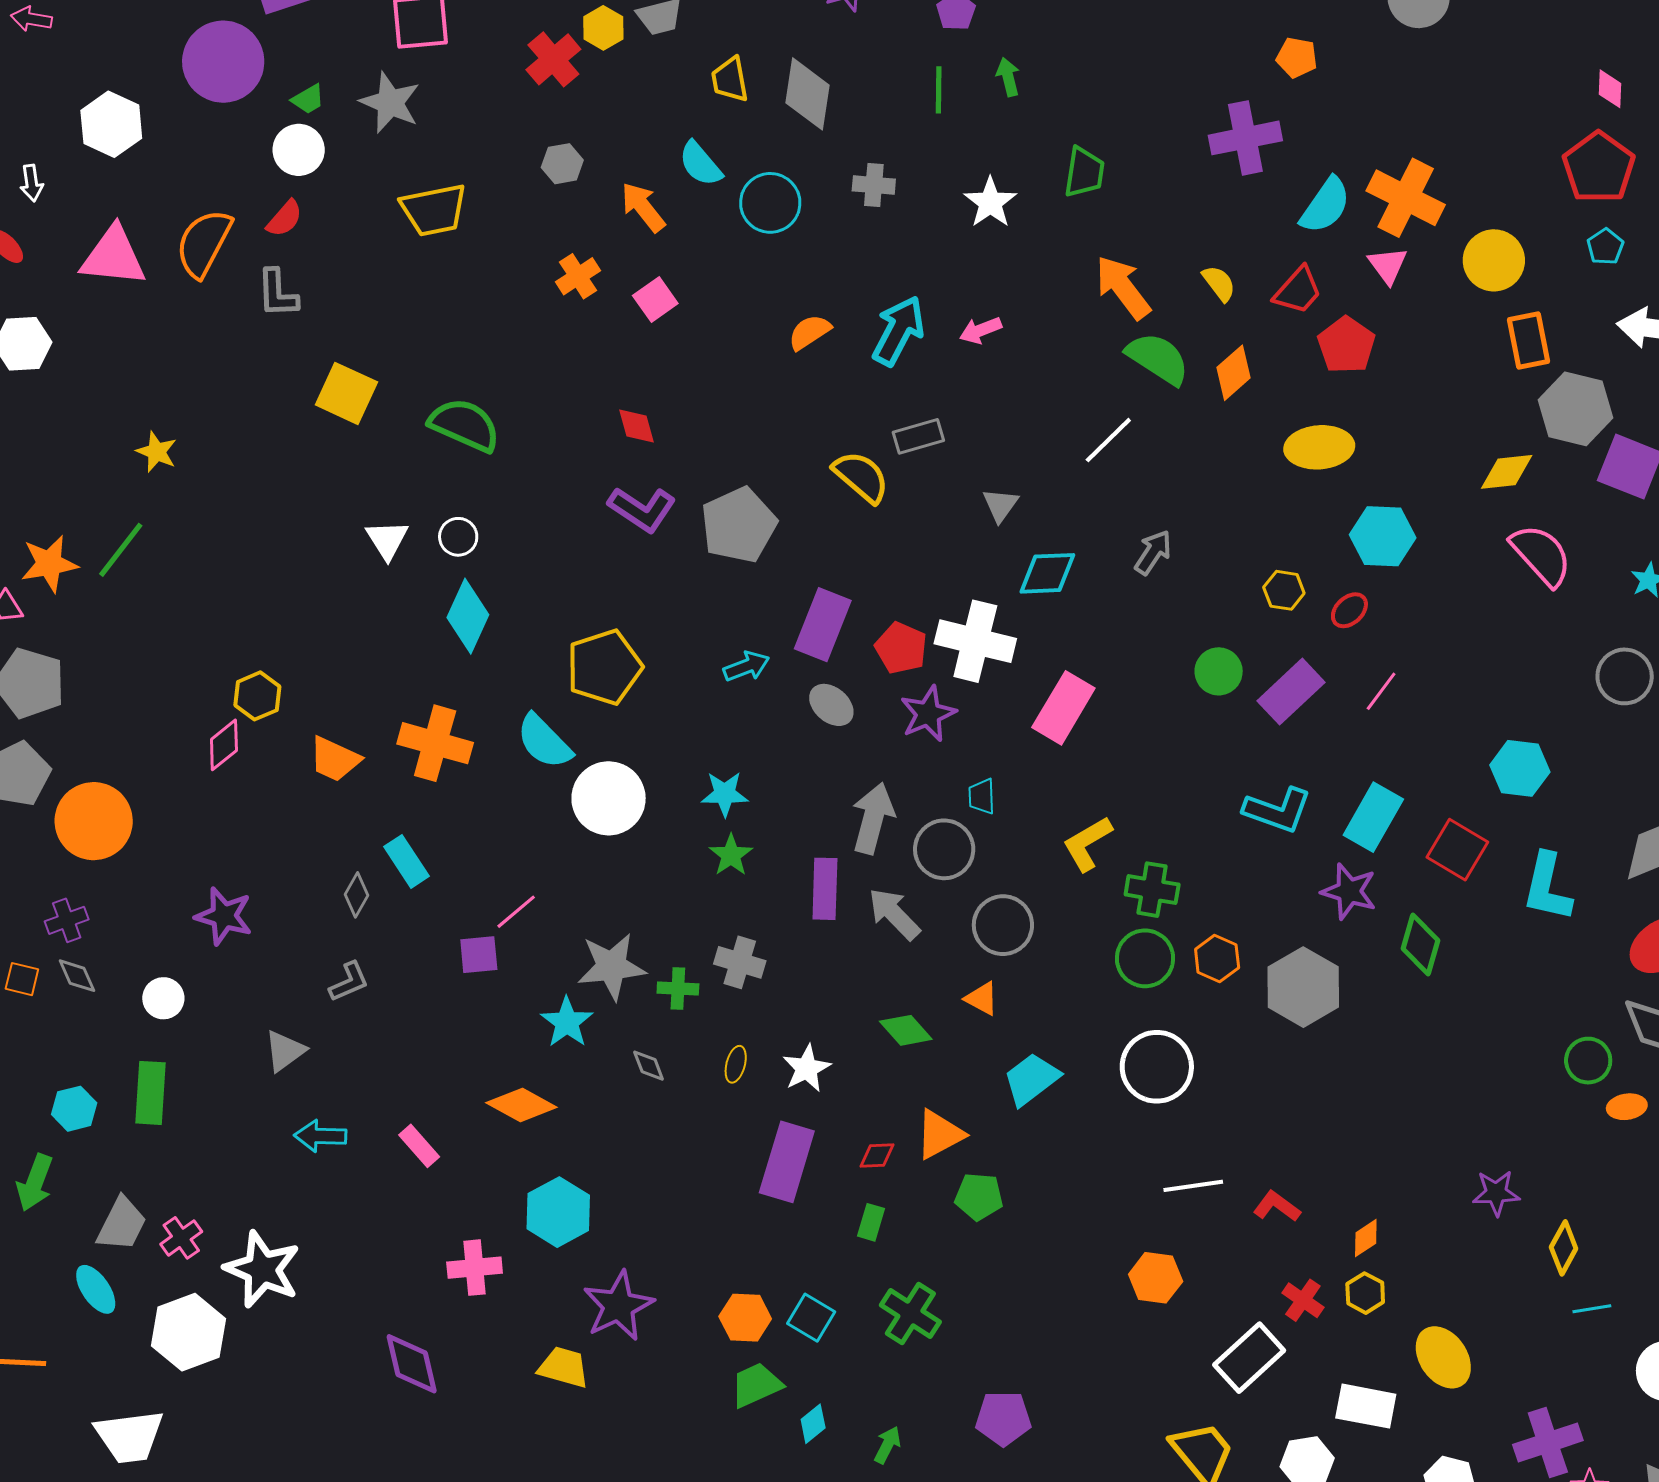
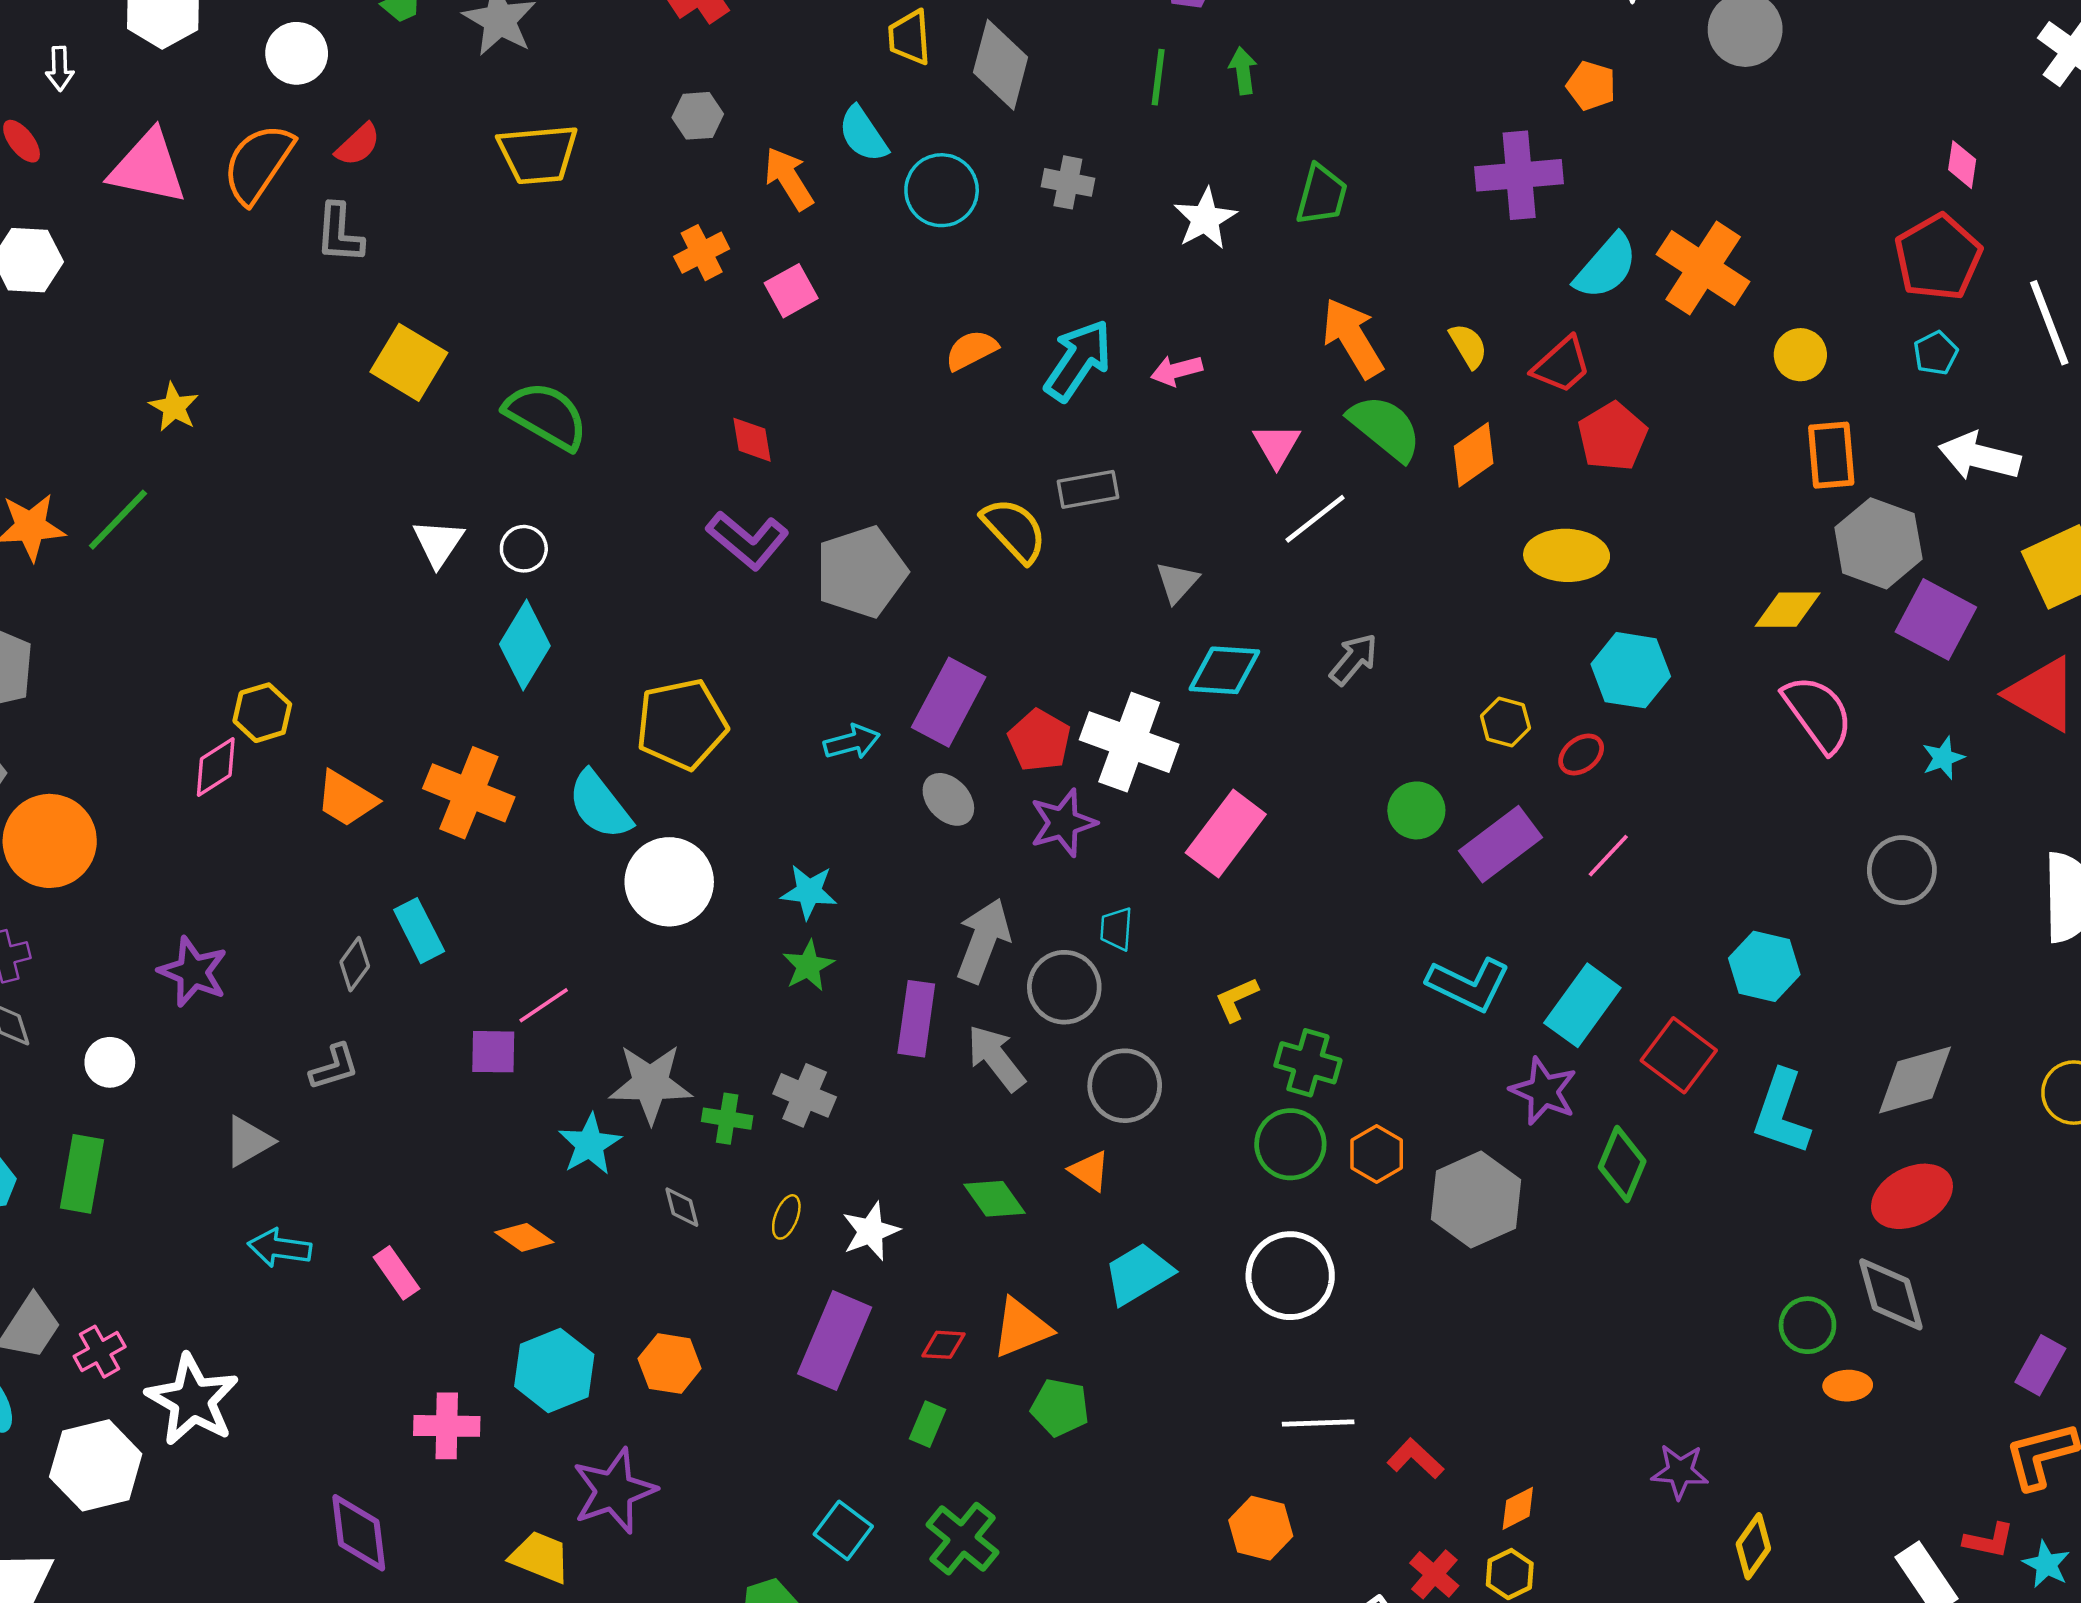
white circle: (299, 150) -> (297, 53), moved
yellow circle: (1494, 260) -> (1800, 355), size x0.7
pink triangle: (1388, 265) -> (1277, 445), moved
yellow L-shape: (1087, 844) -> (1237, 999), size x0.7
orange diamond: (521, 1105) -> (524, 1237), size x0.7
orange hexagon: (745, 1318) -> (670, 1364), moved

